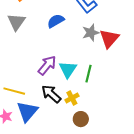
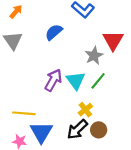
gray star: (91, 33) -> (94, 56), moved
green line: (88, 74) -> (98, 81), turned 36
black arrow: (51, 94) -> (77, 129), moved, turned -75

